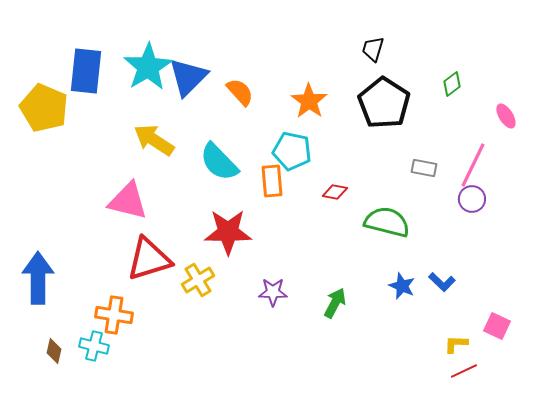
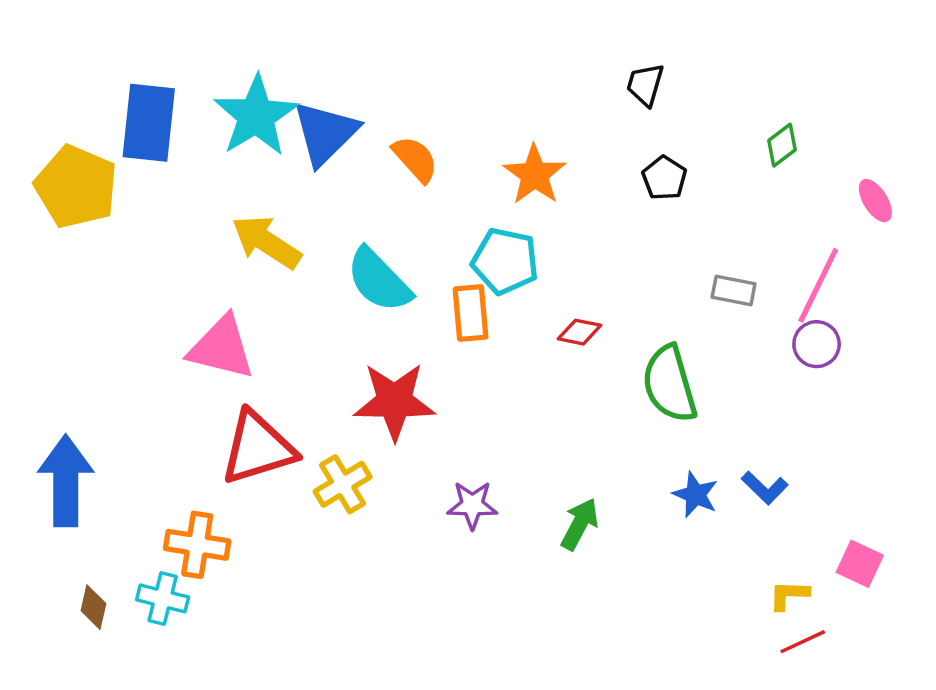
black pentagon: (384, 103) -> (664, 178), size x0.5
green semicircle: (387, 222) -> (670, 384), turned -120

